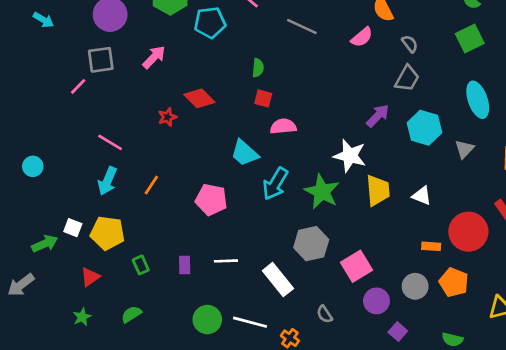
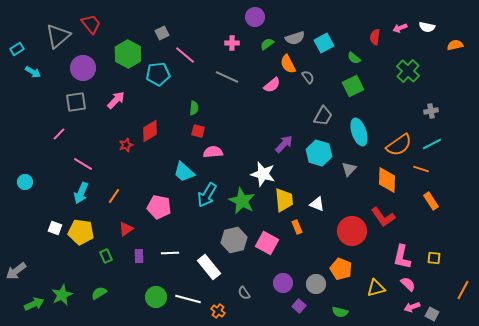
gray semicircle: (410, 44) -> (308, 77), moved
gray trapezoid: (407, 78) -> (323, 116), moved
pink line: (78, 86) -> (59, 134), moved
red diamond: (199, 98) -> (150, 131), turned -75
green arrow: (45, 244) -> (34, 304), moved
orange rectangle: (431, 246) -> (297, 227), moved, turned 64
pink square: (357, 266) -> (267, 243), moved, turned -30
red triangle: (90, 277) -> (126, 229), moved
gray circle: (415, 286) -> (316, 284), moved
green star: (82, 317) -> (62, 295), size x1.5

